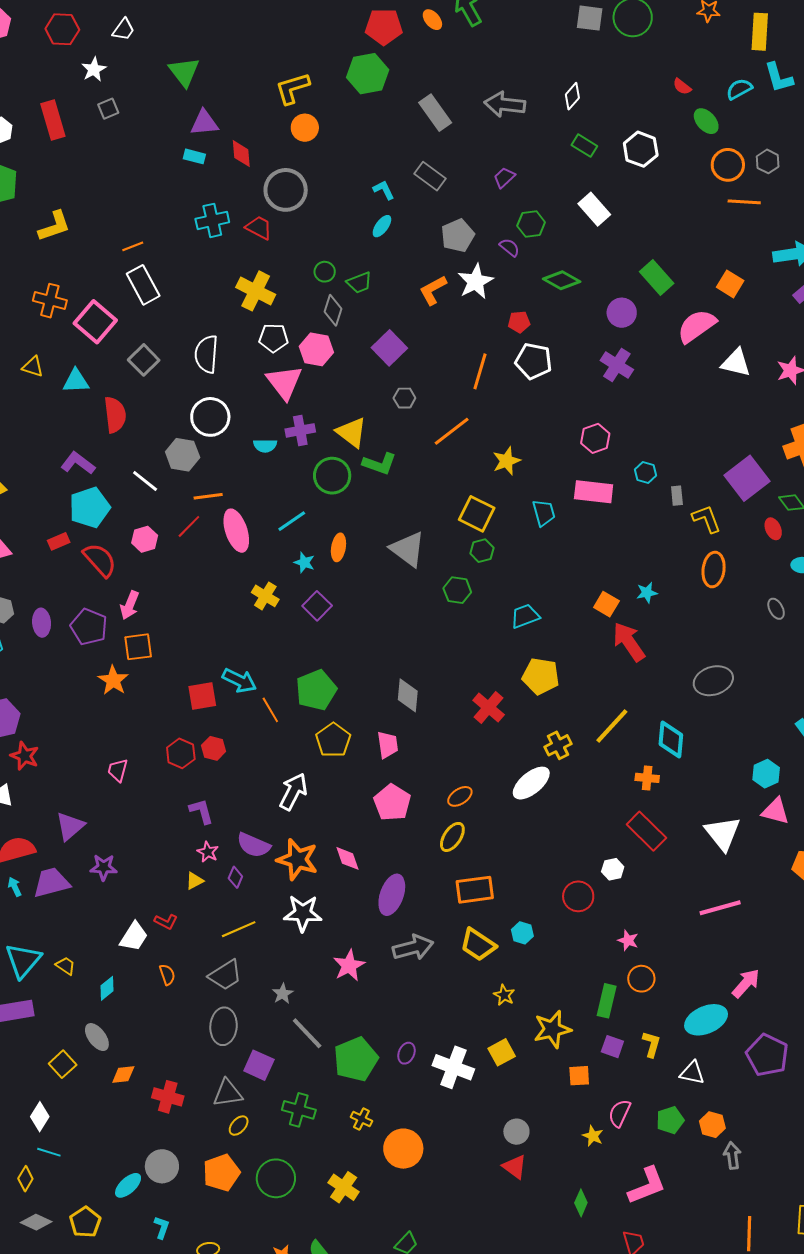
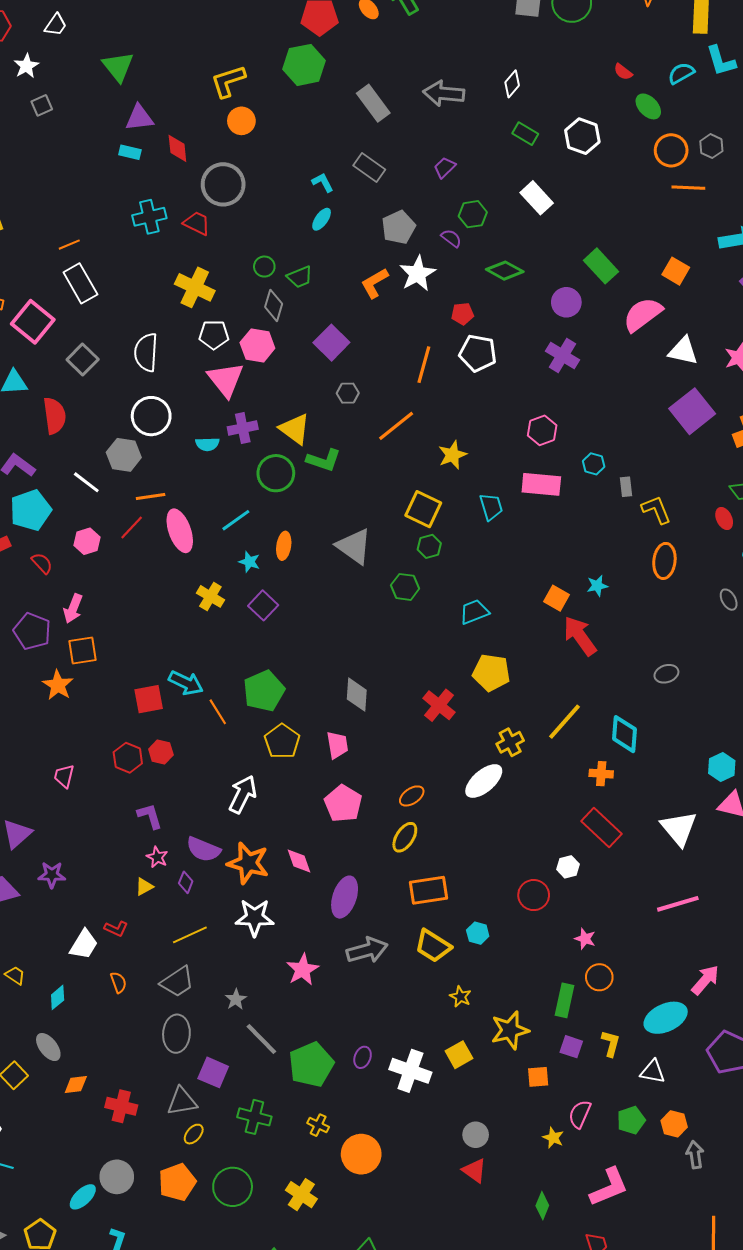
purple square: (747, 478) -> (692, 411), moved
red semicircle: (100, 560) -> (42, 563), size x0.6
gray ellipse: (713, 681) -> (666, 674), size x0.6

